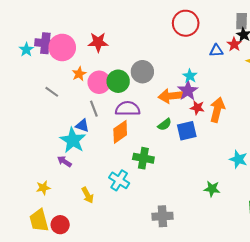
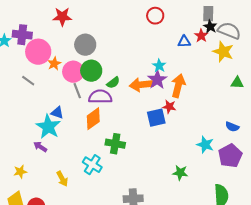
red circle: (186, 23) -> (155, 16), size x0.7
red star: (98, 42) -> (62, 17), moved
pink circle: (62, 47) -> (38, 52), moved
gray circle: (142, 72) -> (85, 45), moved
red star: (197, 108) -> (169, 107), moved
gray line: (94, 109) -> (77, 91), moved
orange arrow: (217, 110) -> (178, 86), moved
green semicircle: (165, 124) -> (113, 83), moved

